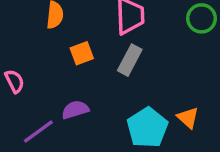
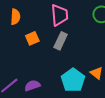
purple semicircle: (75, 110) -> (32, 86), moved

